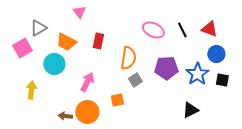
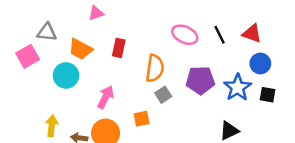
pink triangle: (79, 12) -> (96, 13), turned 48
gray triangle: (38, 28) -> (47, 32), turned 36
yellow arrow: (31, 90) -> (52, 126), moved

